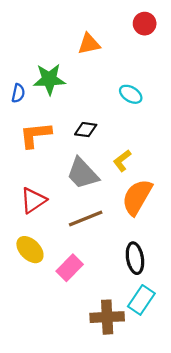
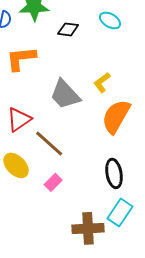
black diamond: (86, 130) -> (68, 29), moved
brown line: (86, 219) -> (49, 143), moved, turned 64
pink rectangle: (70, 268) -> (53, 182), size x0.7

